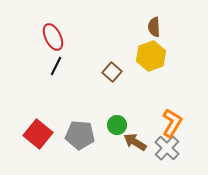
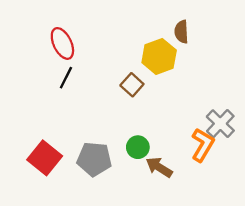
yellow hexagon: (151, 56) -> (159, 56), moved
gray cross: (167, 148) -> (220, 124), moved

